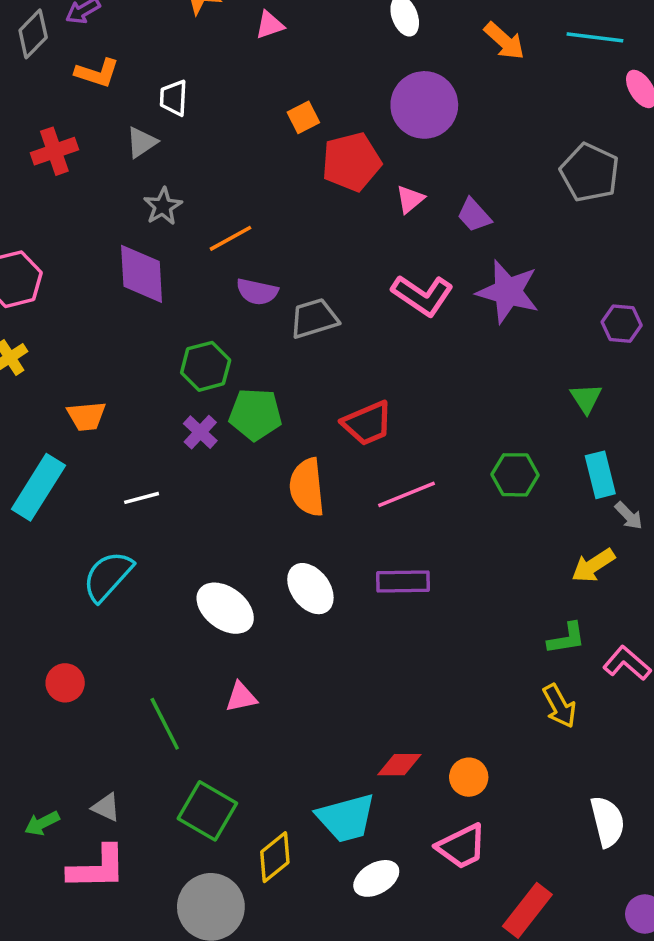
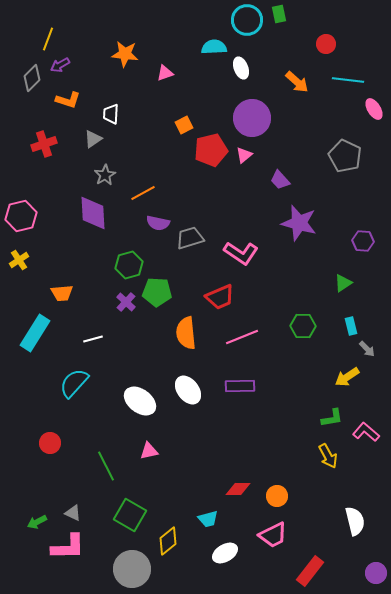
pink triangle: (410, 199) -> (244, 155), moved
pink L-shape: (423, 295) -> (241, 253), moved
green triangle: (586, 398) -> (343, 283), turned 30
cyan rectangle: (600, 475) -> (351, 326), size x0.7
cyan trapezoid: (346, 818) -> (208, 519), size x0.6

